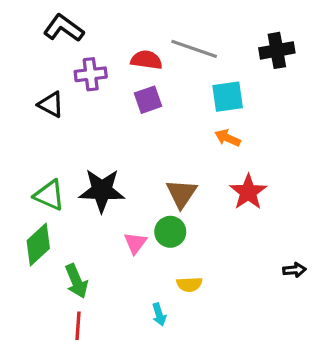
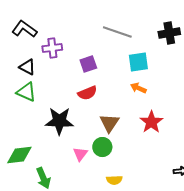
black L-shape: (64, 28) -> (24, 29), moved
red semicircle: (146, 60) -> (87, 93), moved, turned 150
green triangle: (49, 195) -> (26, 92), moved
green diamond: (38, 245) -> (19, 155), turned 36

